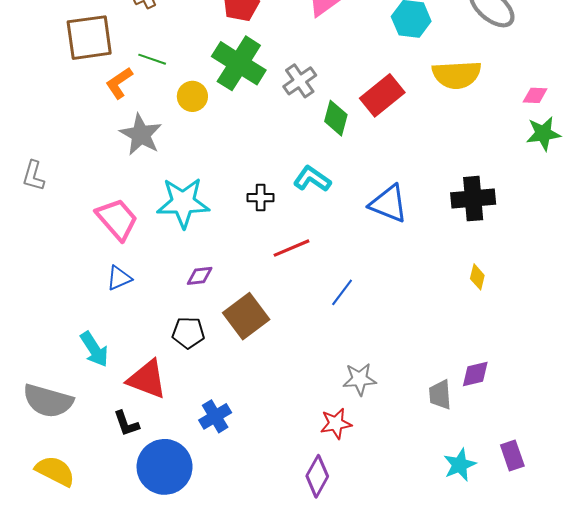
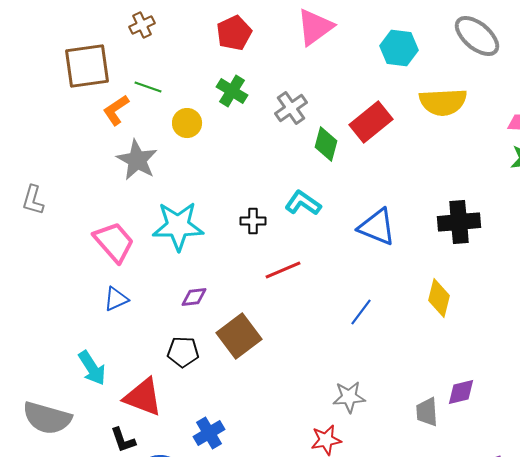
green cross: (239, 63) -> (232, 91), size x0.6
yellow diamond: (477, 277) -> (439, 298), moved, size x1.5
blue line: (342, 292) -> (361, 312), moved

